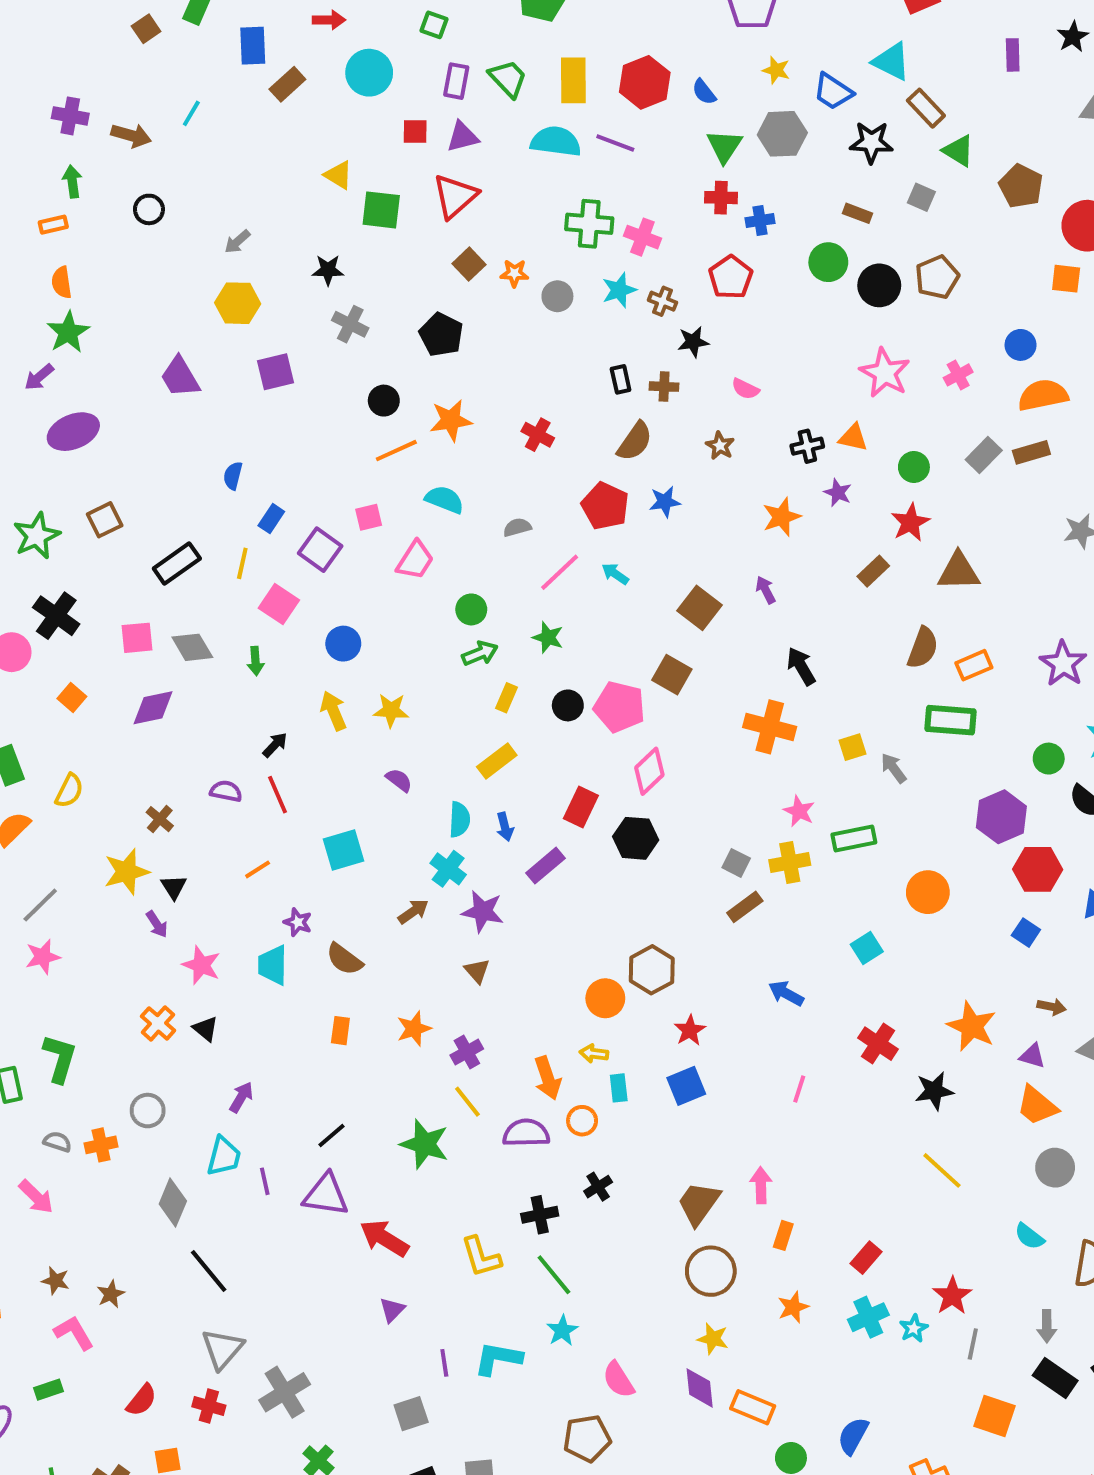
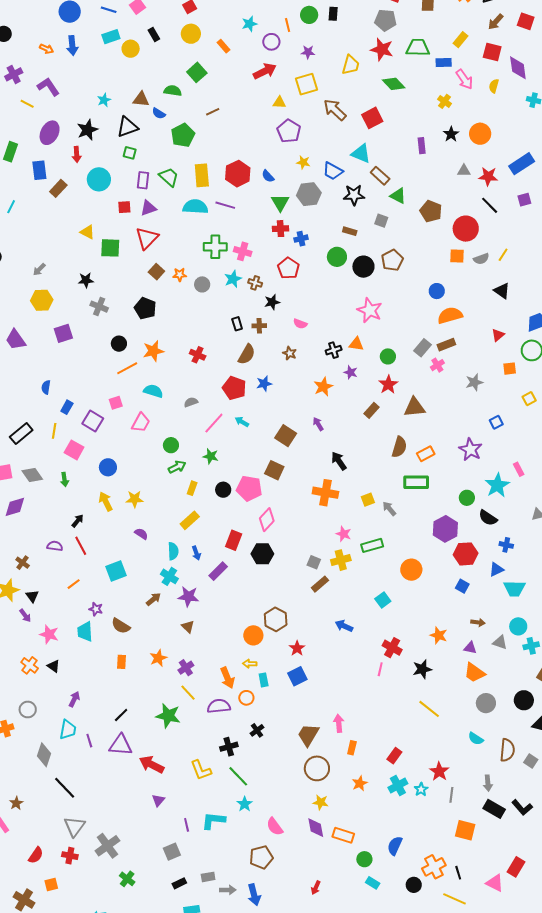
red arrow: (329, 20) -> (77, 154), turned 91
pink cross: (958, 375) -> (437, 365), moved
orange star: (972, 1026) -> (439, 635), size x0.7
pink line: (799, 1089) -> (380, 669), moved

